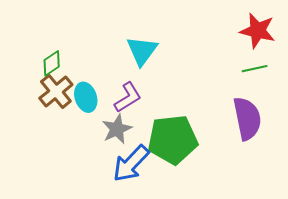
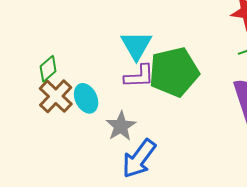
purple L-shape: (128, 97) -> (139, 76), moved, turned 36
green pentagon: (173, 140) -> (174, 72), moved

